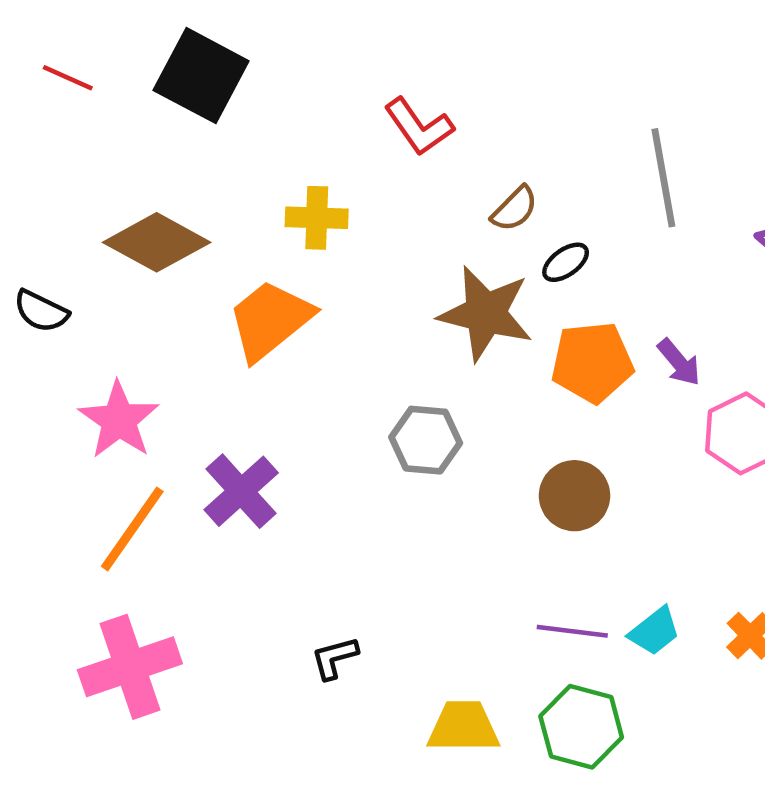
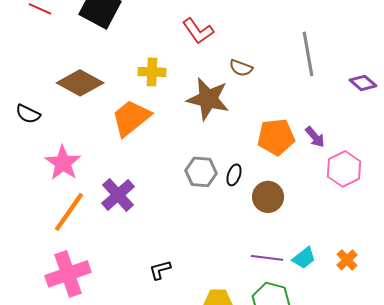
brown semicircle: (514, 209) -> (241, 68), turned 65
black ellipse: (566, 262) -> (234, 175), moved, turned -35
brown star: (486, 313) -> (208, 99), moved

